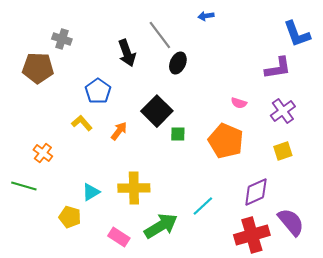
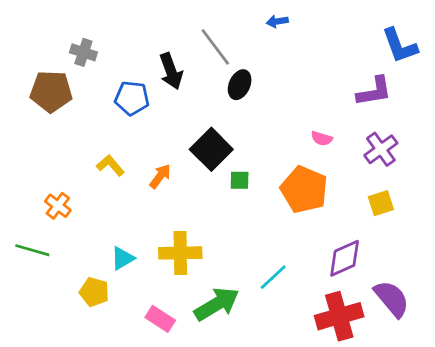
blue pentagon: (98, 91) -> (132, 98), moved, turned -30

